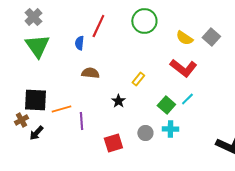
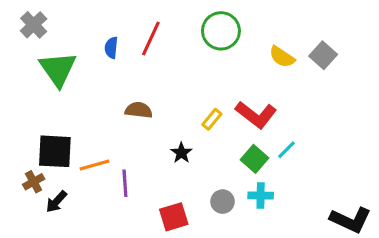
gray cross: (33, 17) -> (34, 25), moved
blue semicircle: (79, 43) -> (111, 48), moved
red L-shape: (183, 68) -> (256, 115), moved

